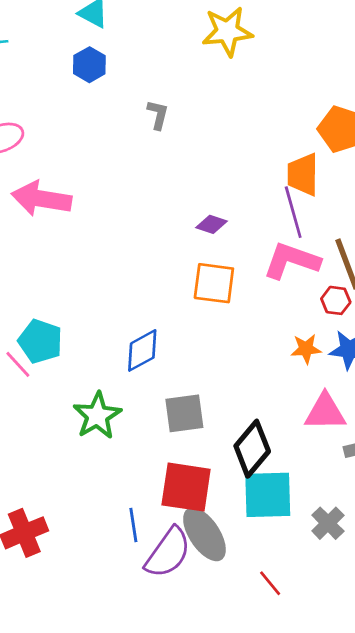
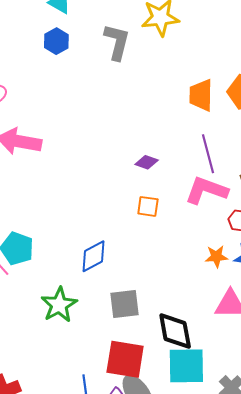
gray L-shape: (158, 115) -> (117, 42), moved, size x1.6
orange trapezoid: (303, 175) -> (201, 95), moved
orange square: (214, 283) -> (148, 206), size x0.7
black diamond: (252, 449) -> (175, 331), turned -51

